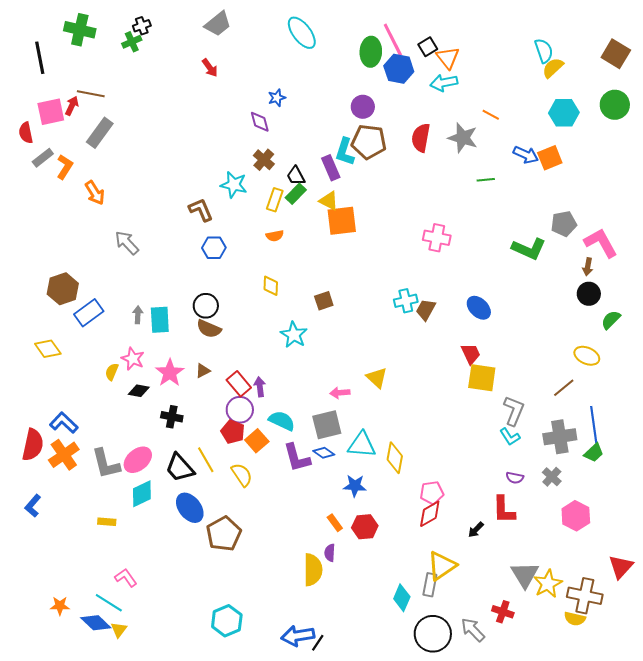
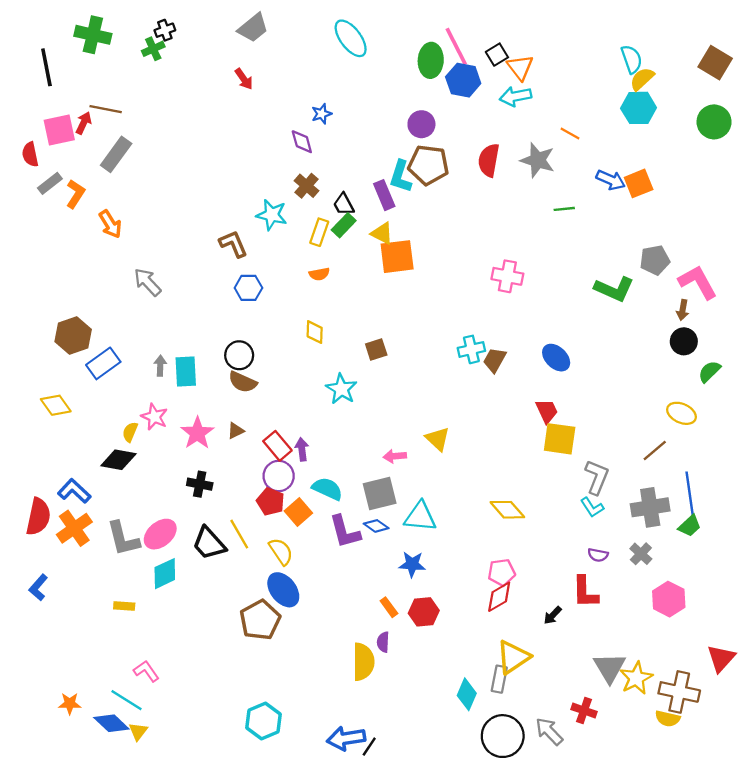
cyan hexagon: (564, 113) -> (639, 108), moved
black diamond: (139, 391) -> (118, 460), moved, size x1.4
yellow diamond: (395, 458) -> (507, 510), moved, turned -52
blue ellipse: (190, 508) -> (283, 590), moved

